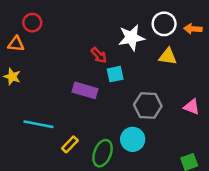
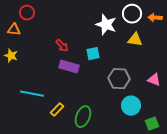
white star: (131, 38) -> (106, 25), turned 30
red arrow: (99, 55) -> (62, 46), moved
cyan circle: (133, 139) -> (131, 106), moved

